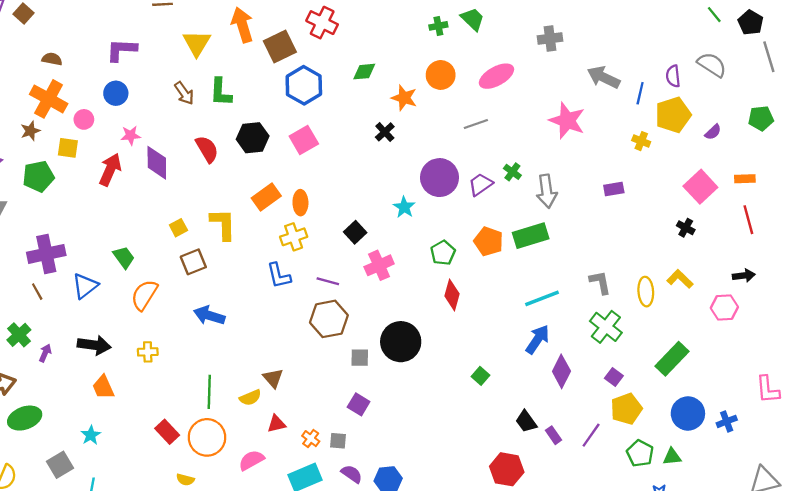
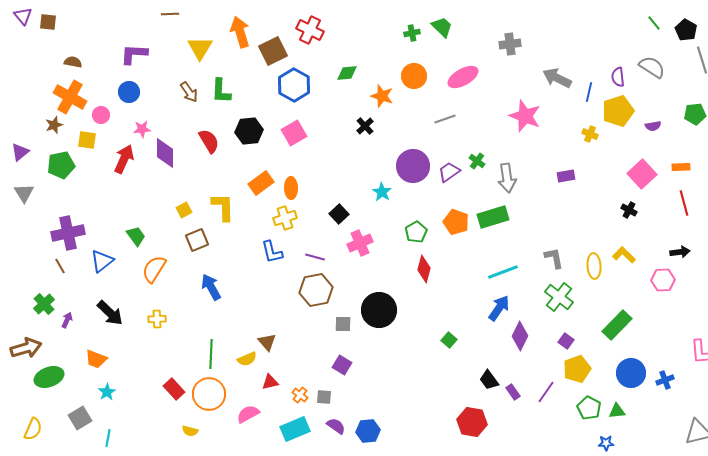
brown square: (23, 13) -> (48, 22), turned -36
purple semicircle: (713, 132) -> (653, 126), turned 35
blue arrow: (209, 315) -> (211, 287), turned 44
black arrow: (94, 345) -> (110, 313), turned 36
orange trapezoid: (103, 387) -> (96, 359), moved, turned -45

